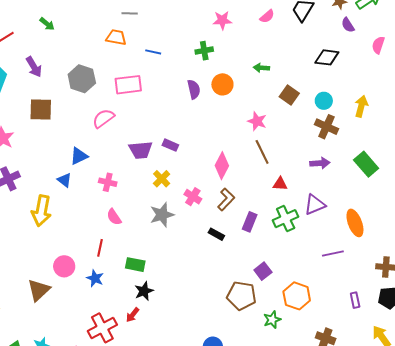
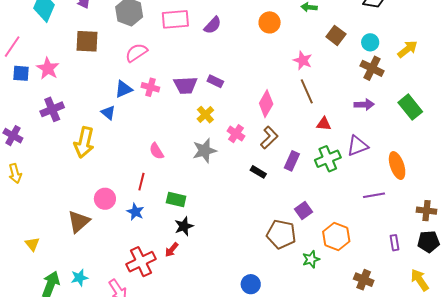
purple semicircle: (194, 89) -> (213, 25), moved, turned 54
yellow arrow: (361, 106) -> (407, 49), turned 35
pink semicircle: (103, 118) -> (136, 53), moved
pink cross: (108, 182) -> (150, 87), moved

